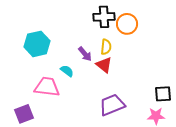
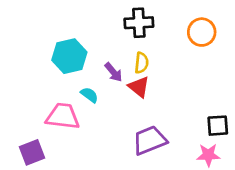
orange circle: (127, 24) -> (202, 32), moved
cyan hexagon: (37, 44) -> (69, 56), moved

